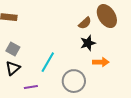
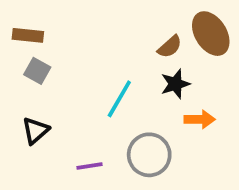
gray square: (13, 49) -> (37, 71), moved
cyan line: (48, 62) -> (119, 99), moved
purple line: (31, 87) -> (90, 166), moved

